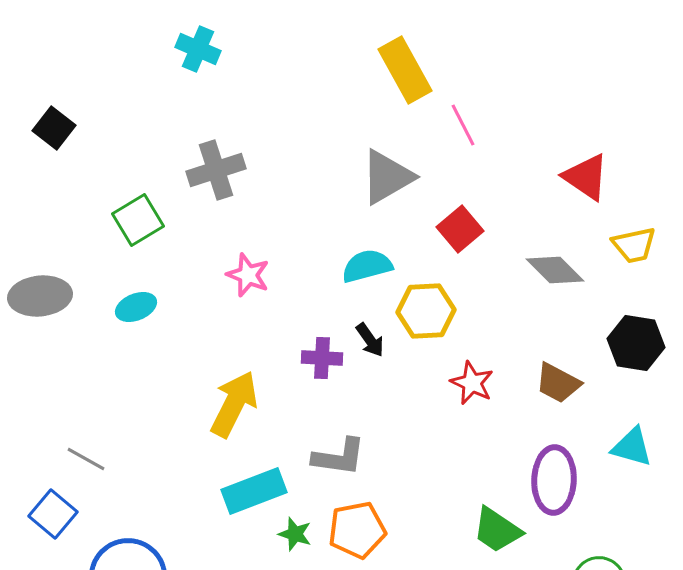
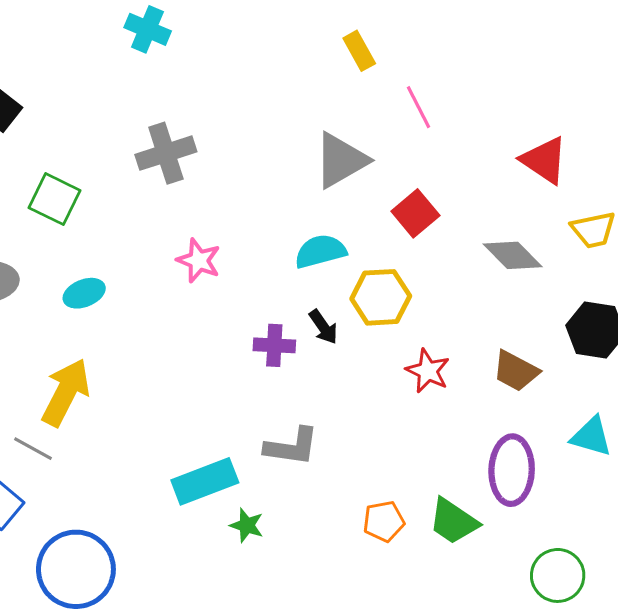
yellow rectangle: (405, 70) -> (359, 51), size x0.6
green square: (138, 220) -> (54, 199), moved, turned -33
yellow arrow: (234, 404) -> (66, 392), moved
orange pentagon: (357, 530) -> (384, 521), moved, size x0.7

